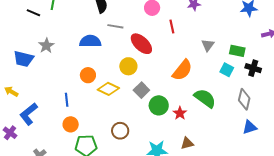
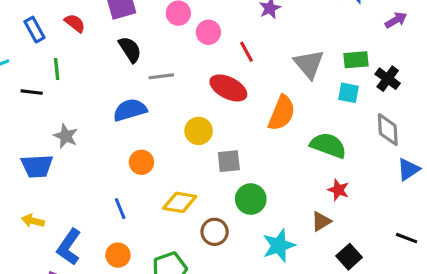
red ellipse: (141, 44) -> (228, 88), moved
gray triangle: (208, 45) -> (309, 64), size x1.5
black cross: (253, 68) -> (388, 79), turned 35
yellow diamond: (108, 89) -> (180, 202), moved
gray square: (141, 90) -> (229, 161), turned -35
green circle: (159, 105) -> (251, 199), moved
red star: (180, 113) -> (338, 190), moved
orange circle: (71, 124) -> (118, 255), moved

